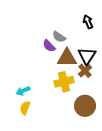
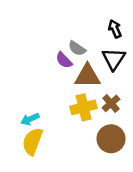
black triangle: (87, 56) -> (114, 59), moved
brown cross: (85, 71) -> (111, 103), moved
yellow semicircle: (25, 108) -> (32, 141), size x1.5

